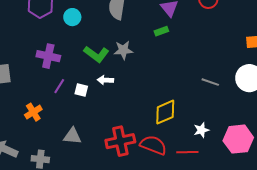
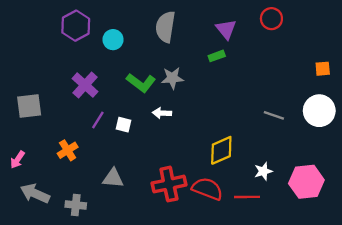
purple cross: (48, 56) -> (85, 85), turned 30
white arrow: (105, 80) -> (162, 113), moved

